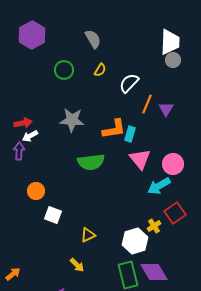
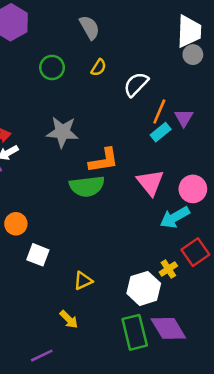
orange L-shape: (114, 129) -> (104, 160), moved
cyan rectangle: (130, 134) -> (161, 132), moved, turned 35

